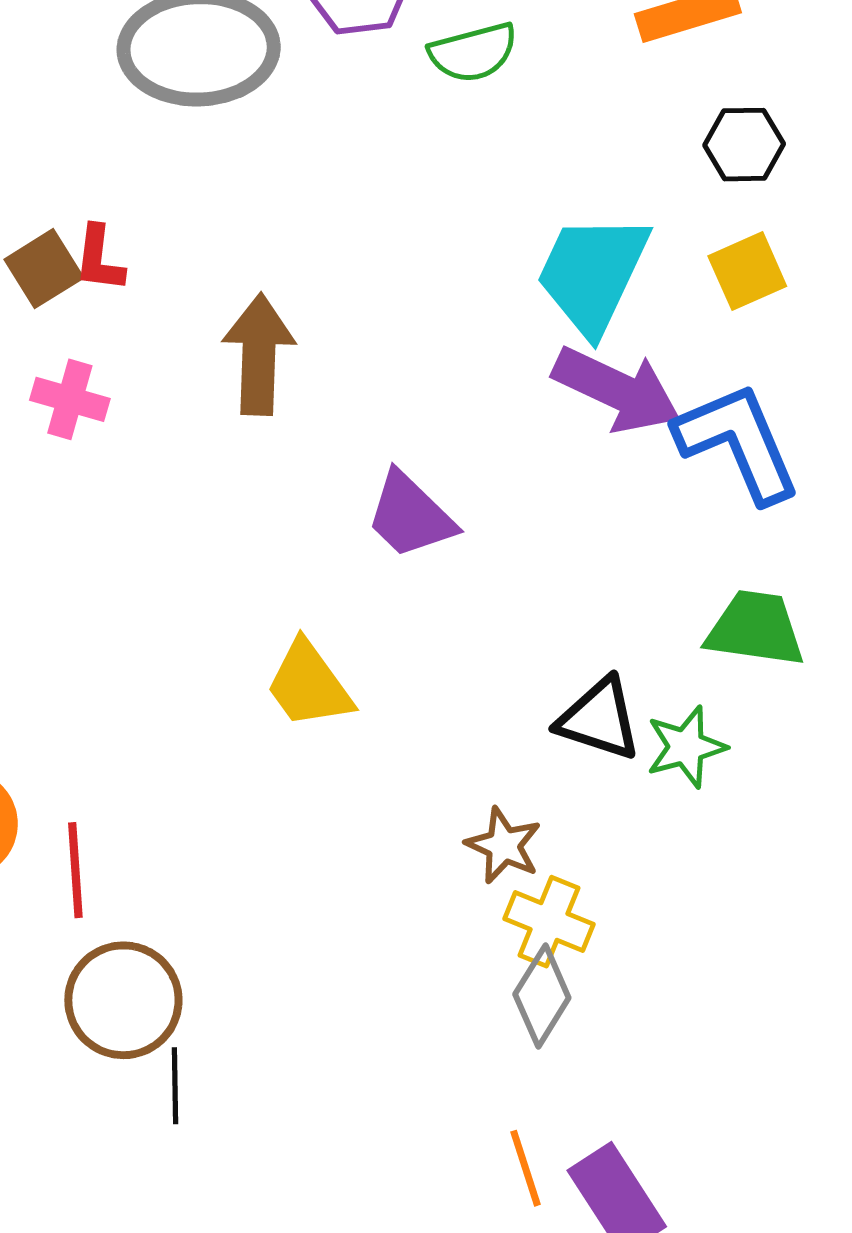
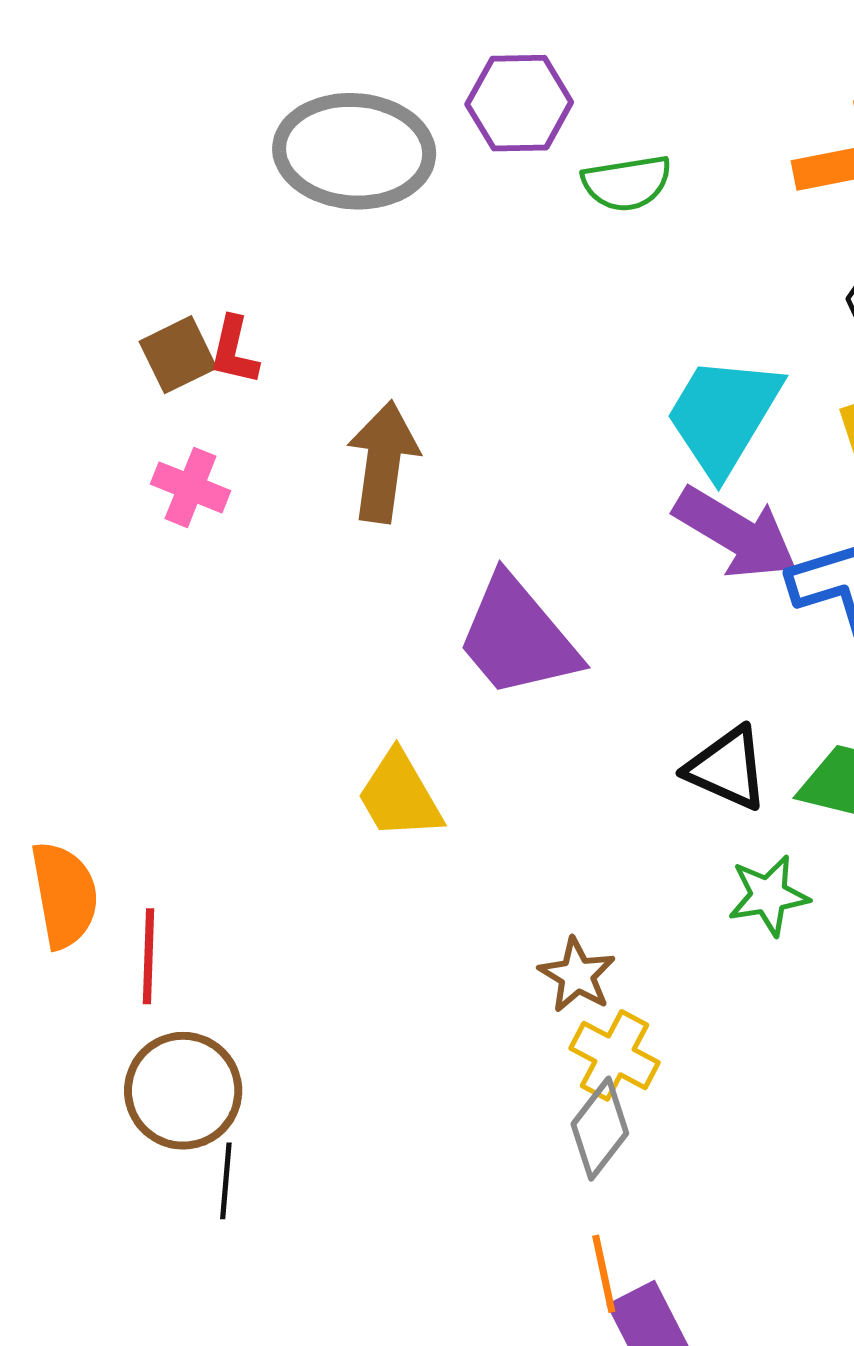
purple trapezoid: (410, 515) -> (517, 637), size x1.4
black triangle: (599, 719) -> (727, 768), moved
orange line: (526, 1168) -> (604, 1274), moved

